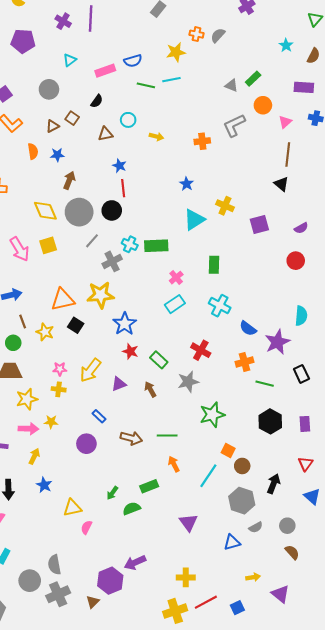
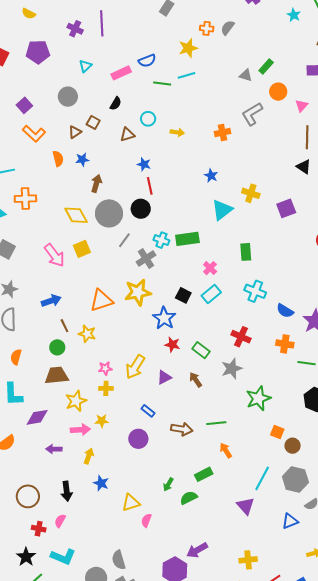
cyan star: (286, 45) -> (294, 15), moved
black square: (76, 325) -> (183, 295), moved
orange cross: (244, 362) -> (285, 344), turned 30
cyan line: (208, 476) -> (262, 478), moved

